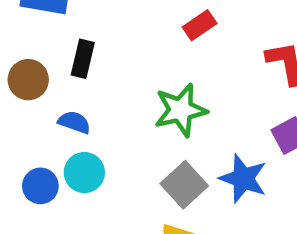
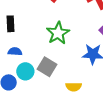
gray square: (184, 185) -> (47, 67), moved

